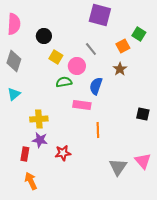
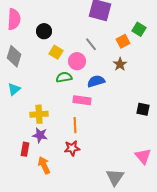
blue semicircle: (96, 86) -> (96, 81), turned 54
orange line: (98, 130) -> (75, 125), moved
red star: (63, 153) -> (72, 148), moved
gray triangle: (118, 167) -> (115, 177), moved
orange arrow: (31, 181) -> (44, 165), moved

